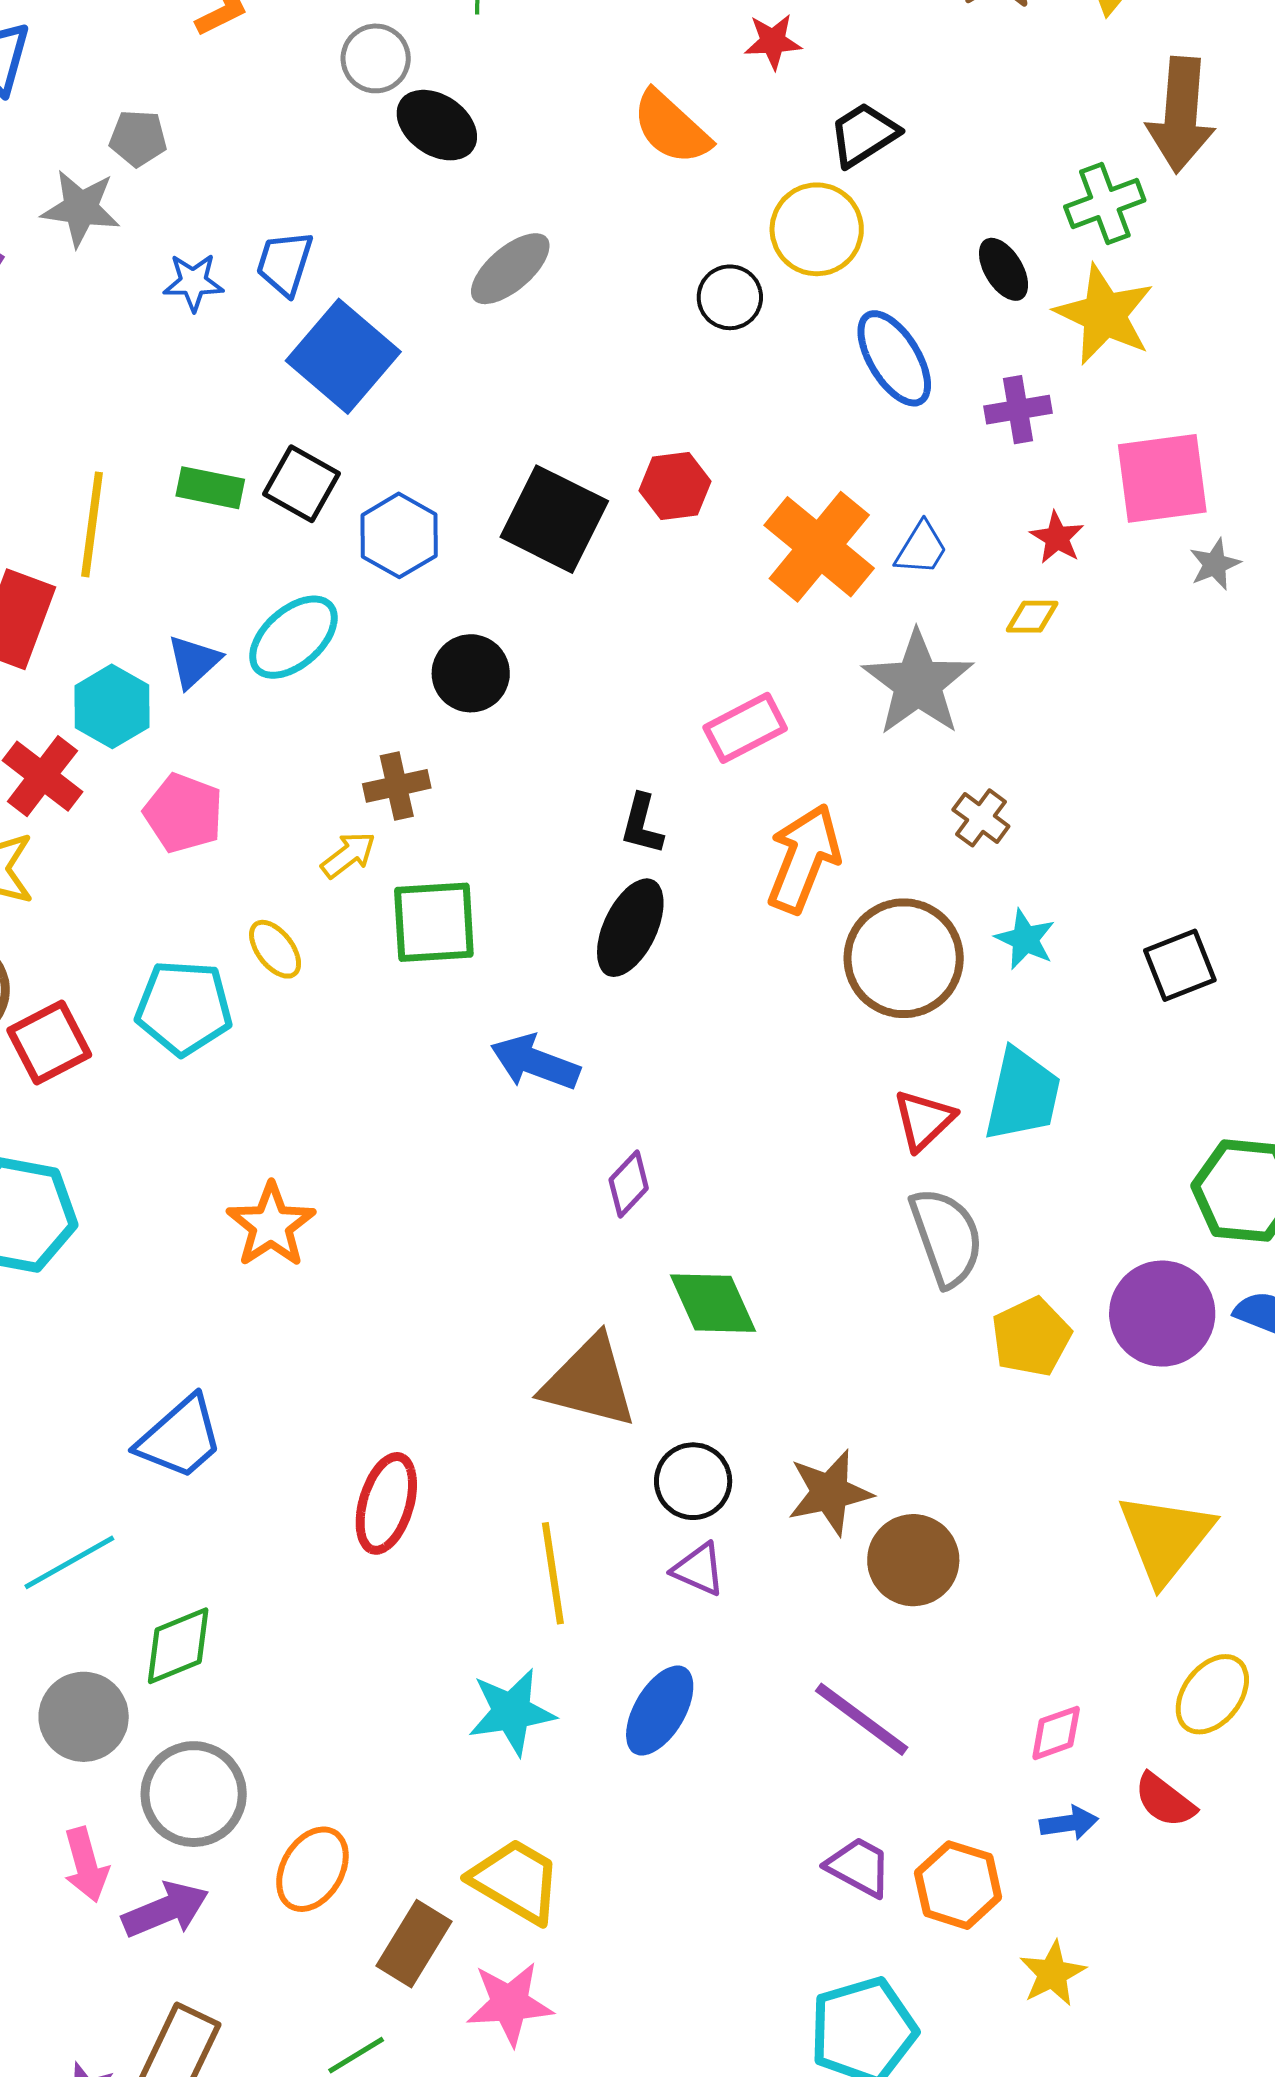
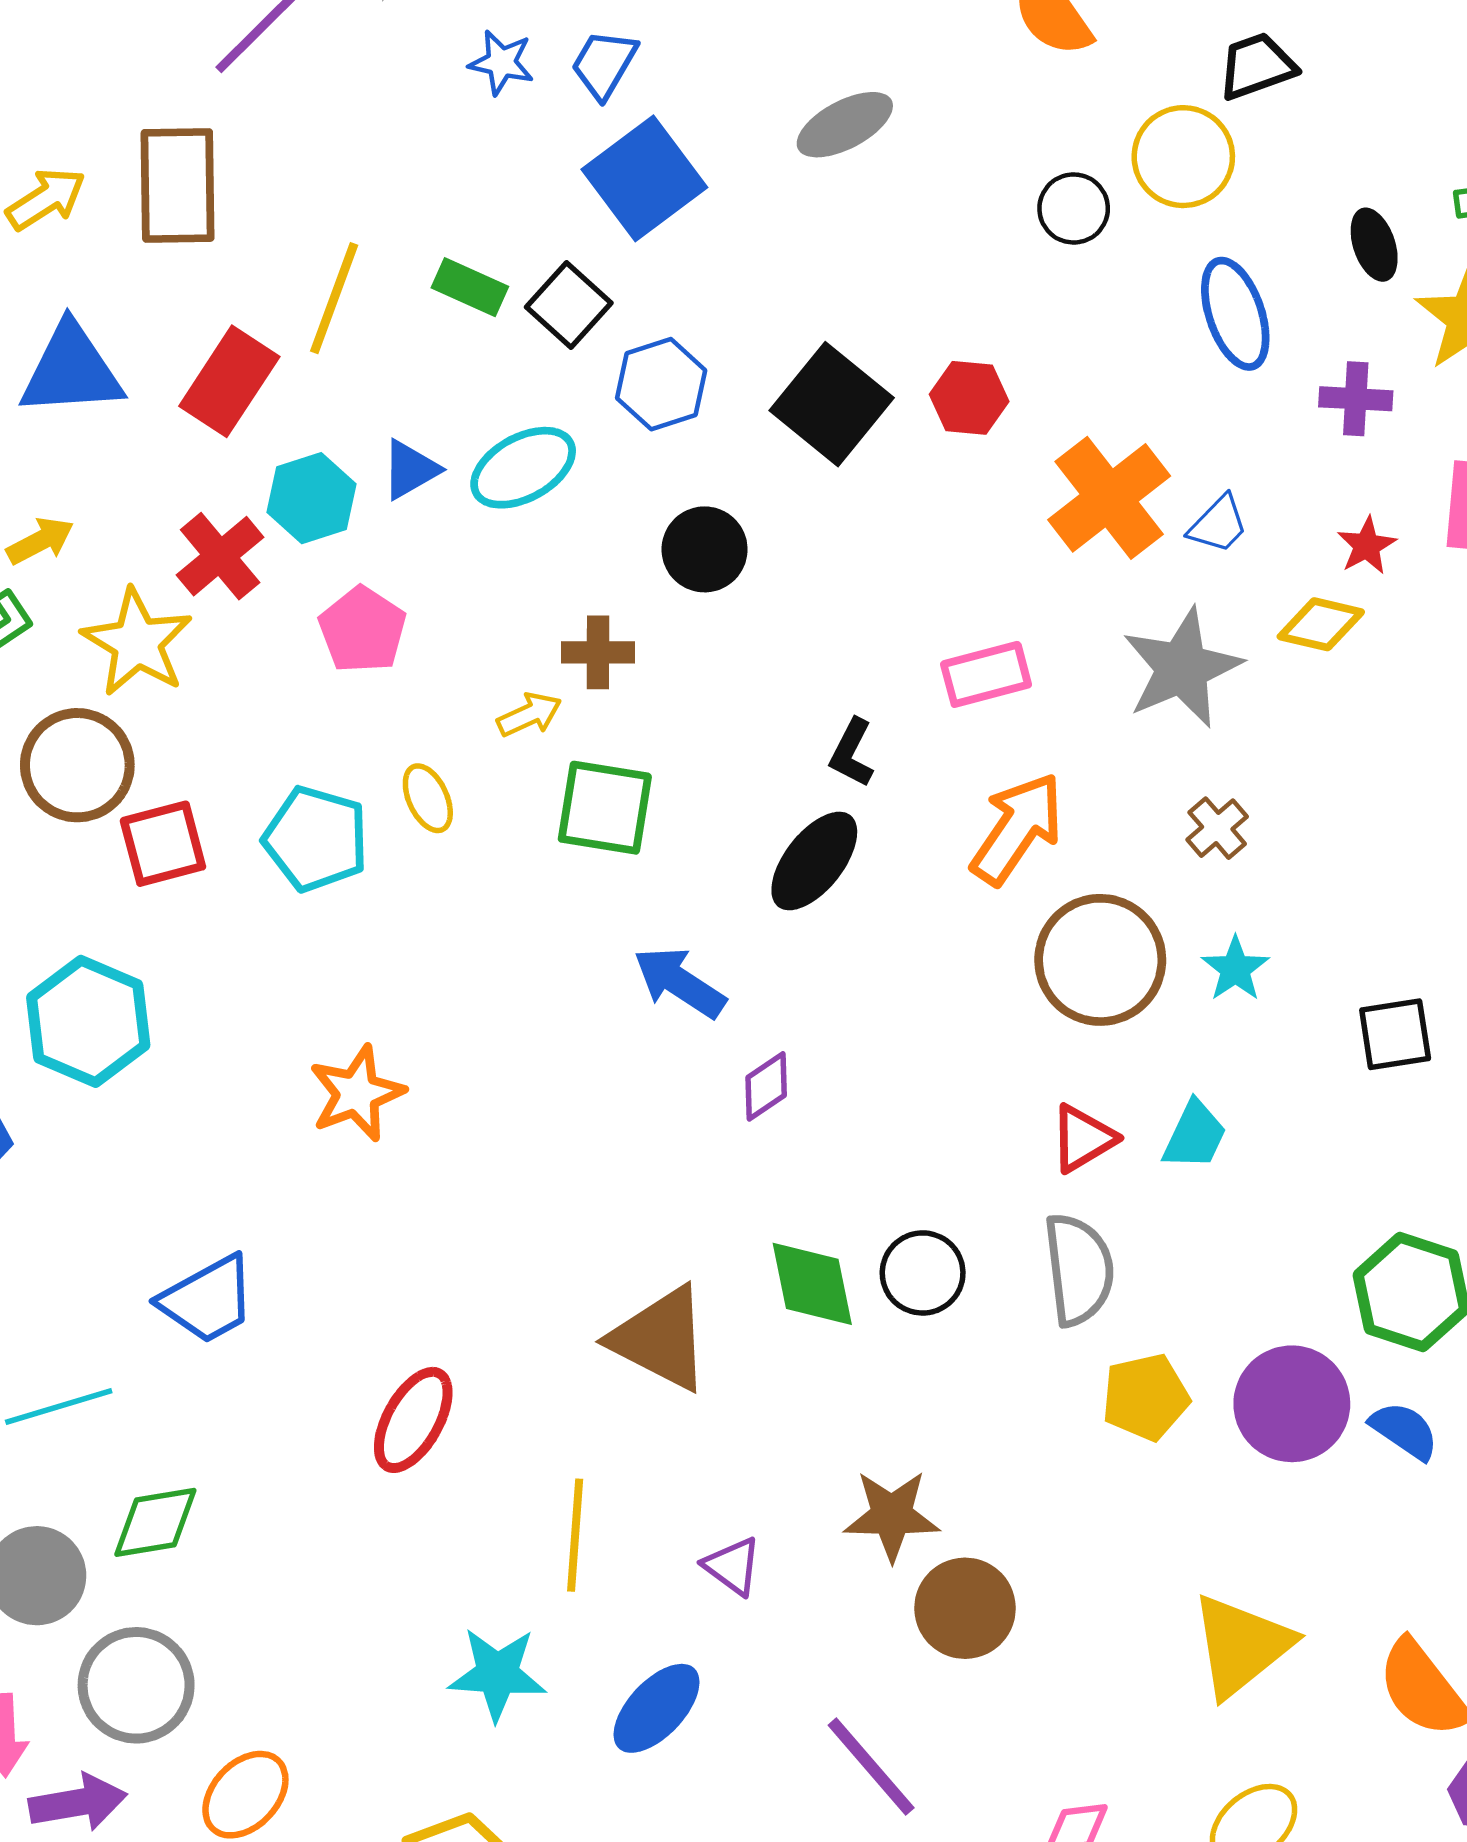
yellow diamond: (1032, 617) -> (1321, 624), size x1.4
cyan trapezoid: (1022, 1095) -> (1195, 1135), size x0.7
purple diamond: (629, 1184) -> (766, 1086), moved
black circle: (693, 1481) -> (923, 1273), moved

